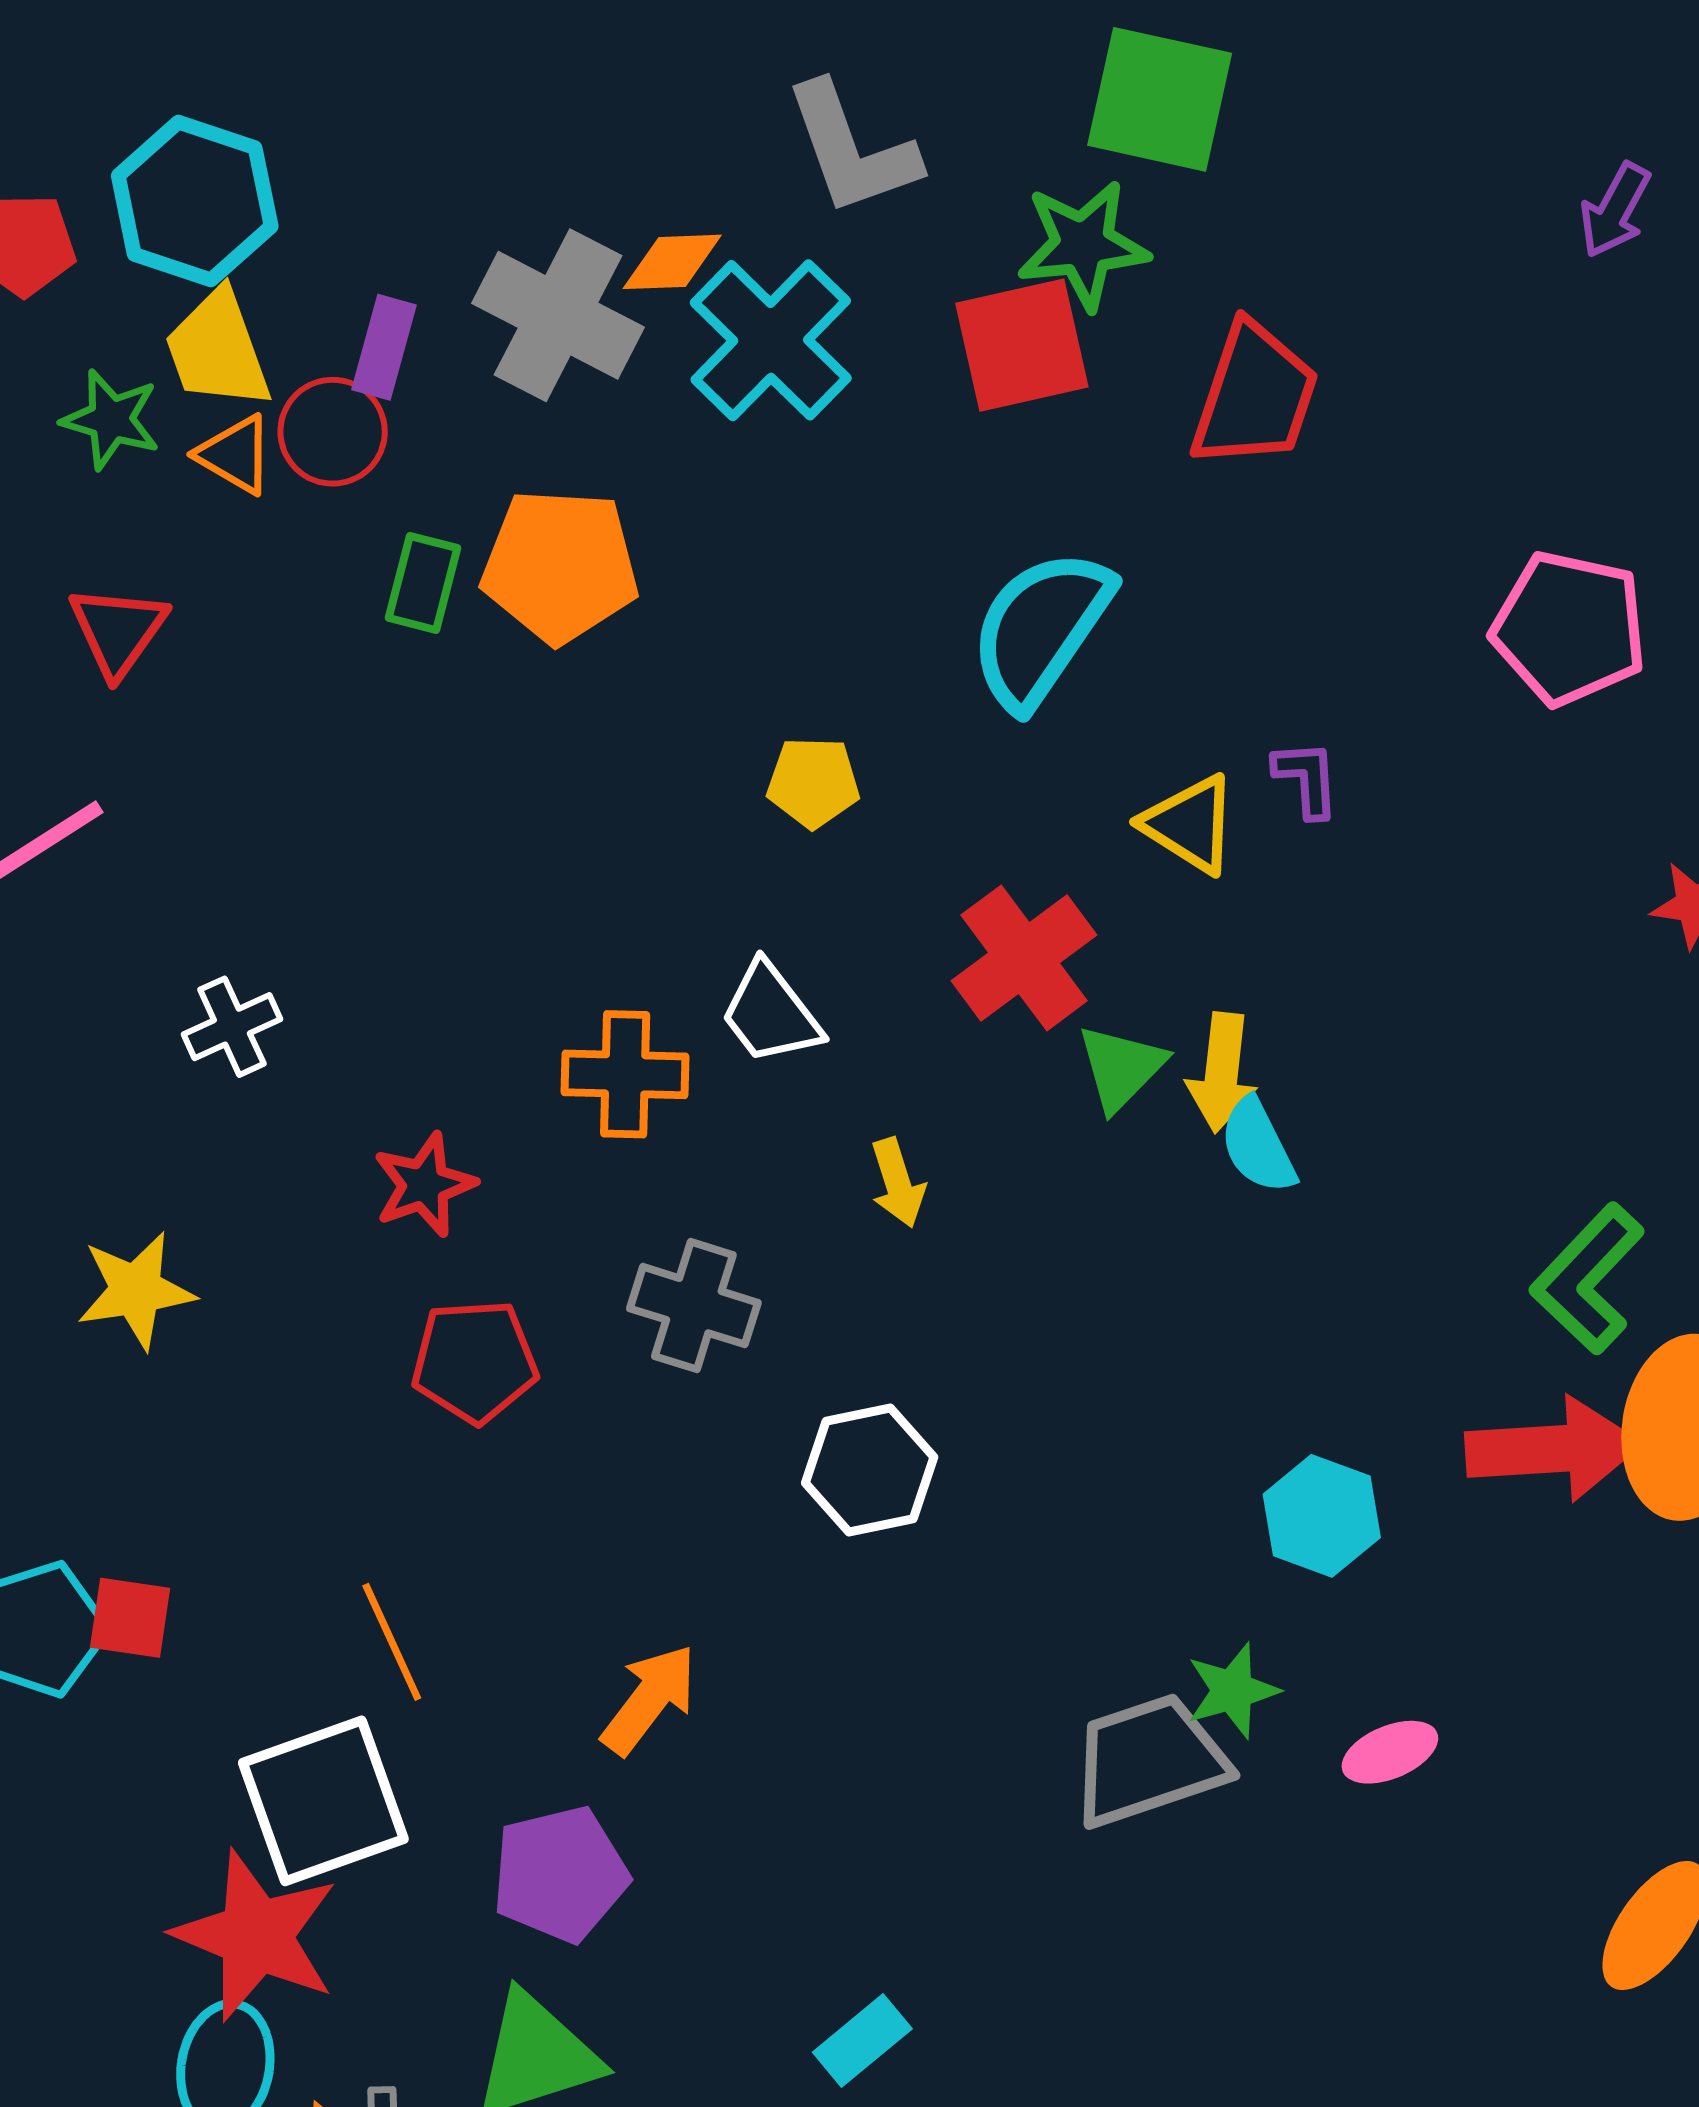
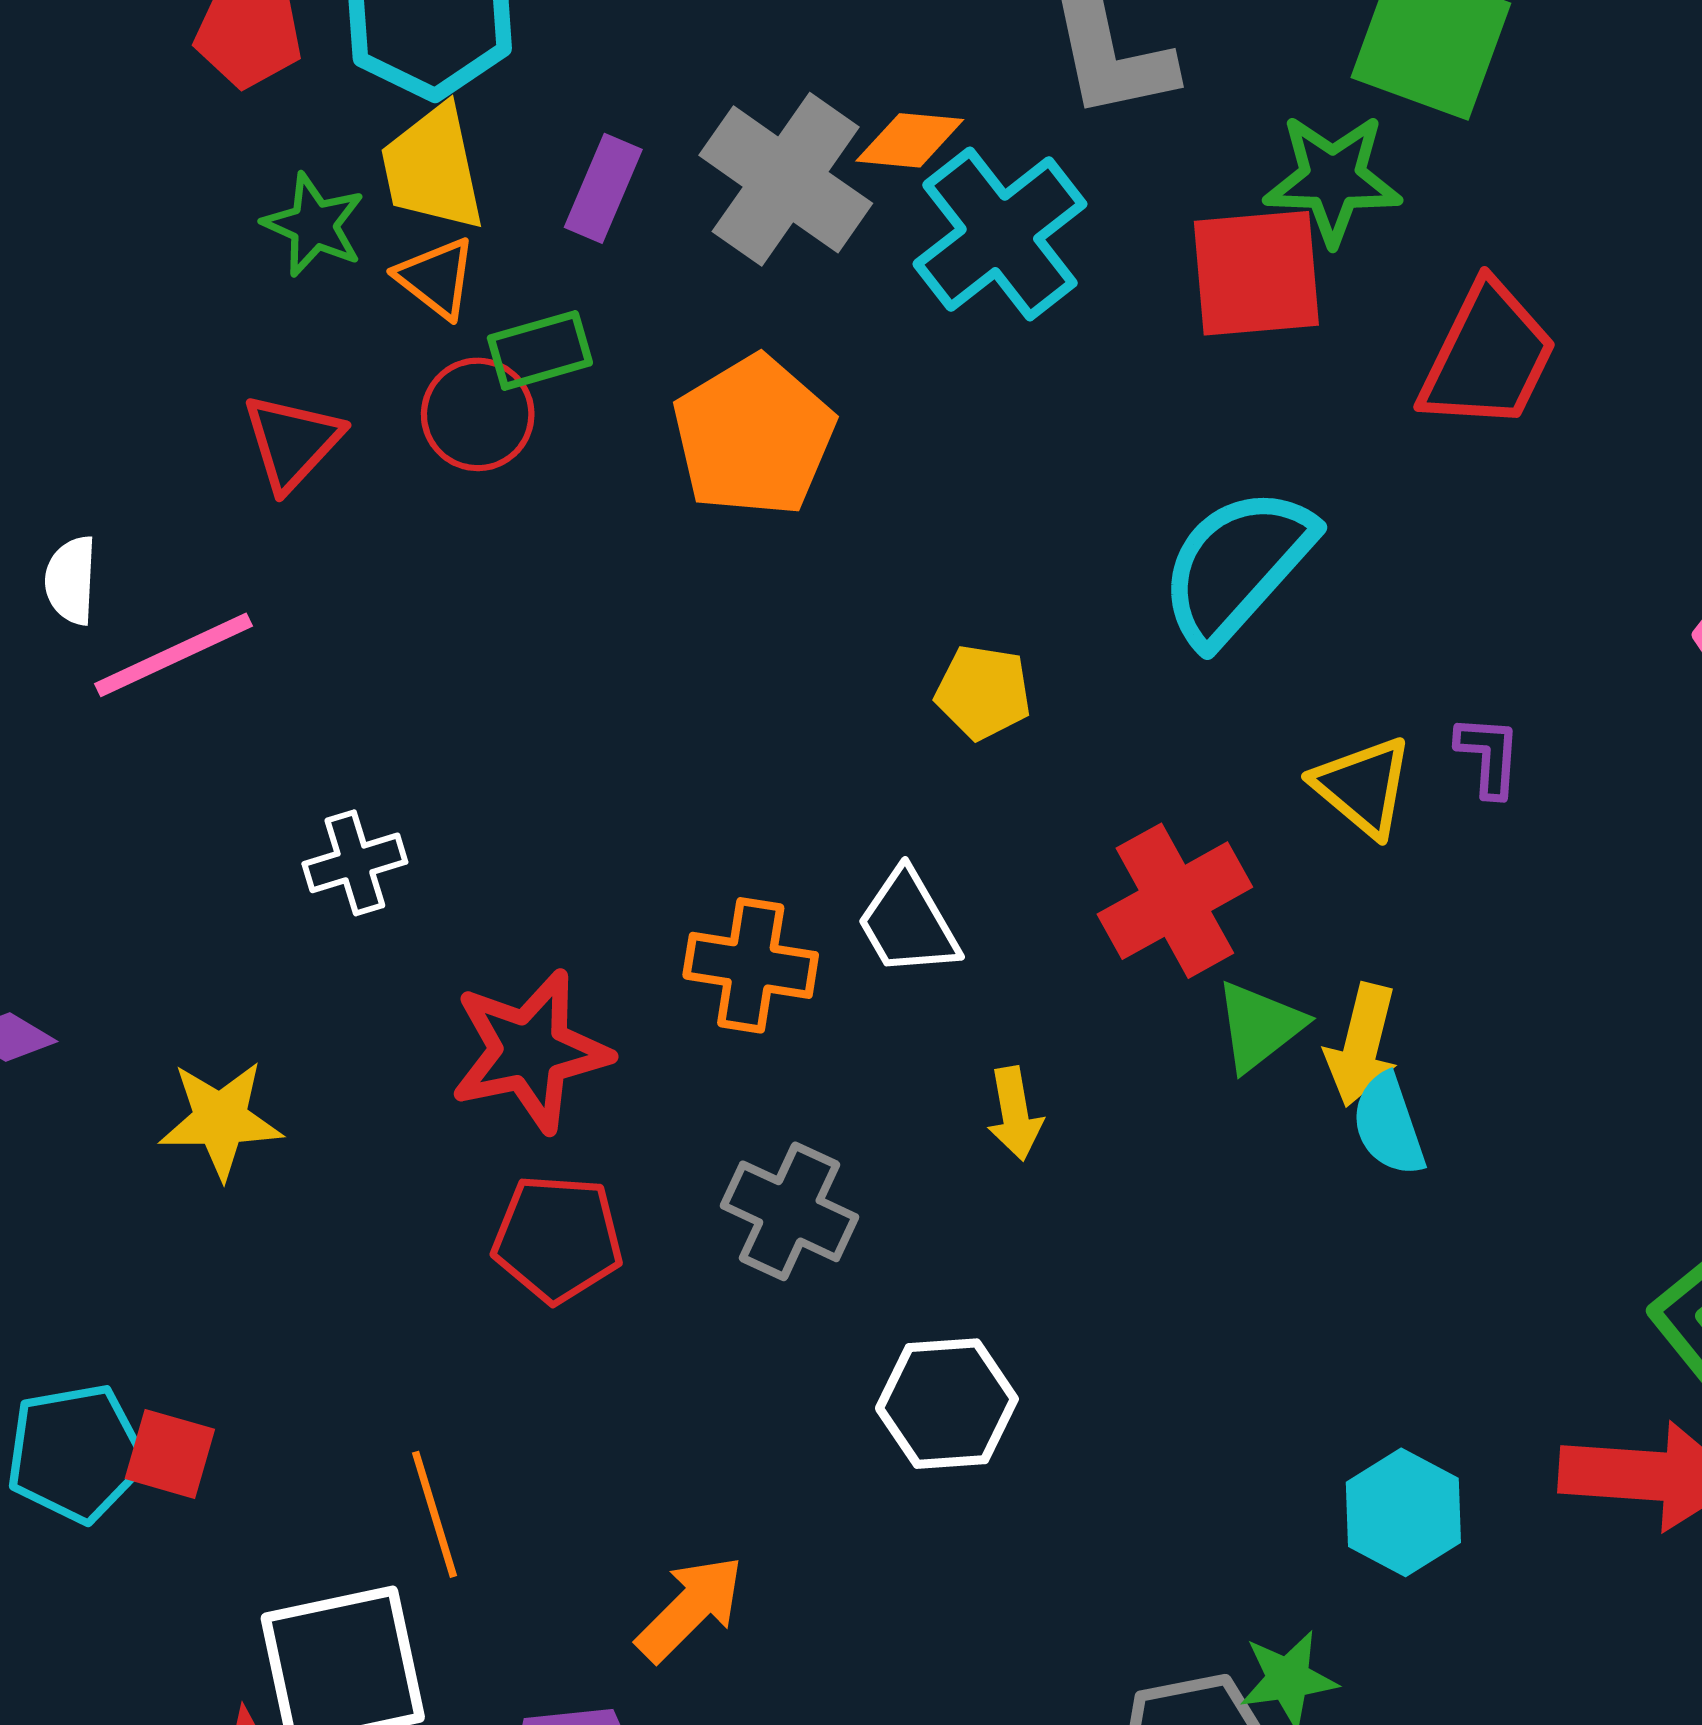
red circle: (333, 432) -> (478, 414), moved
orange pentagon: (560, 566) -> (754, 436), turned 30
green rectangle: (423, 583) -> (540, 350), moved, turned 52
red star: (424, 1185) -> (530, 1051), size x1.5

